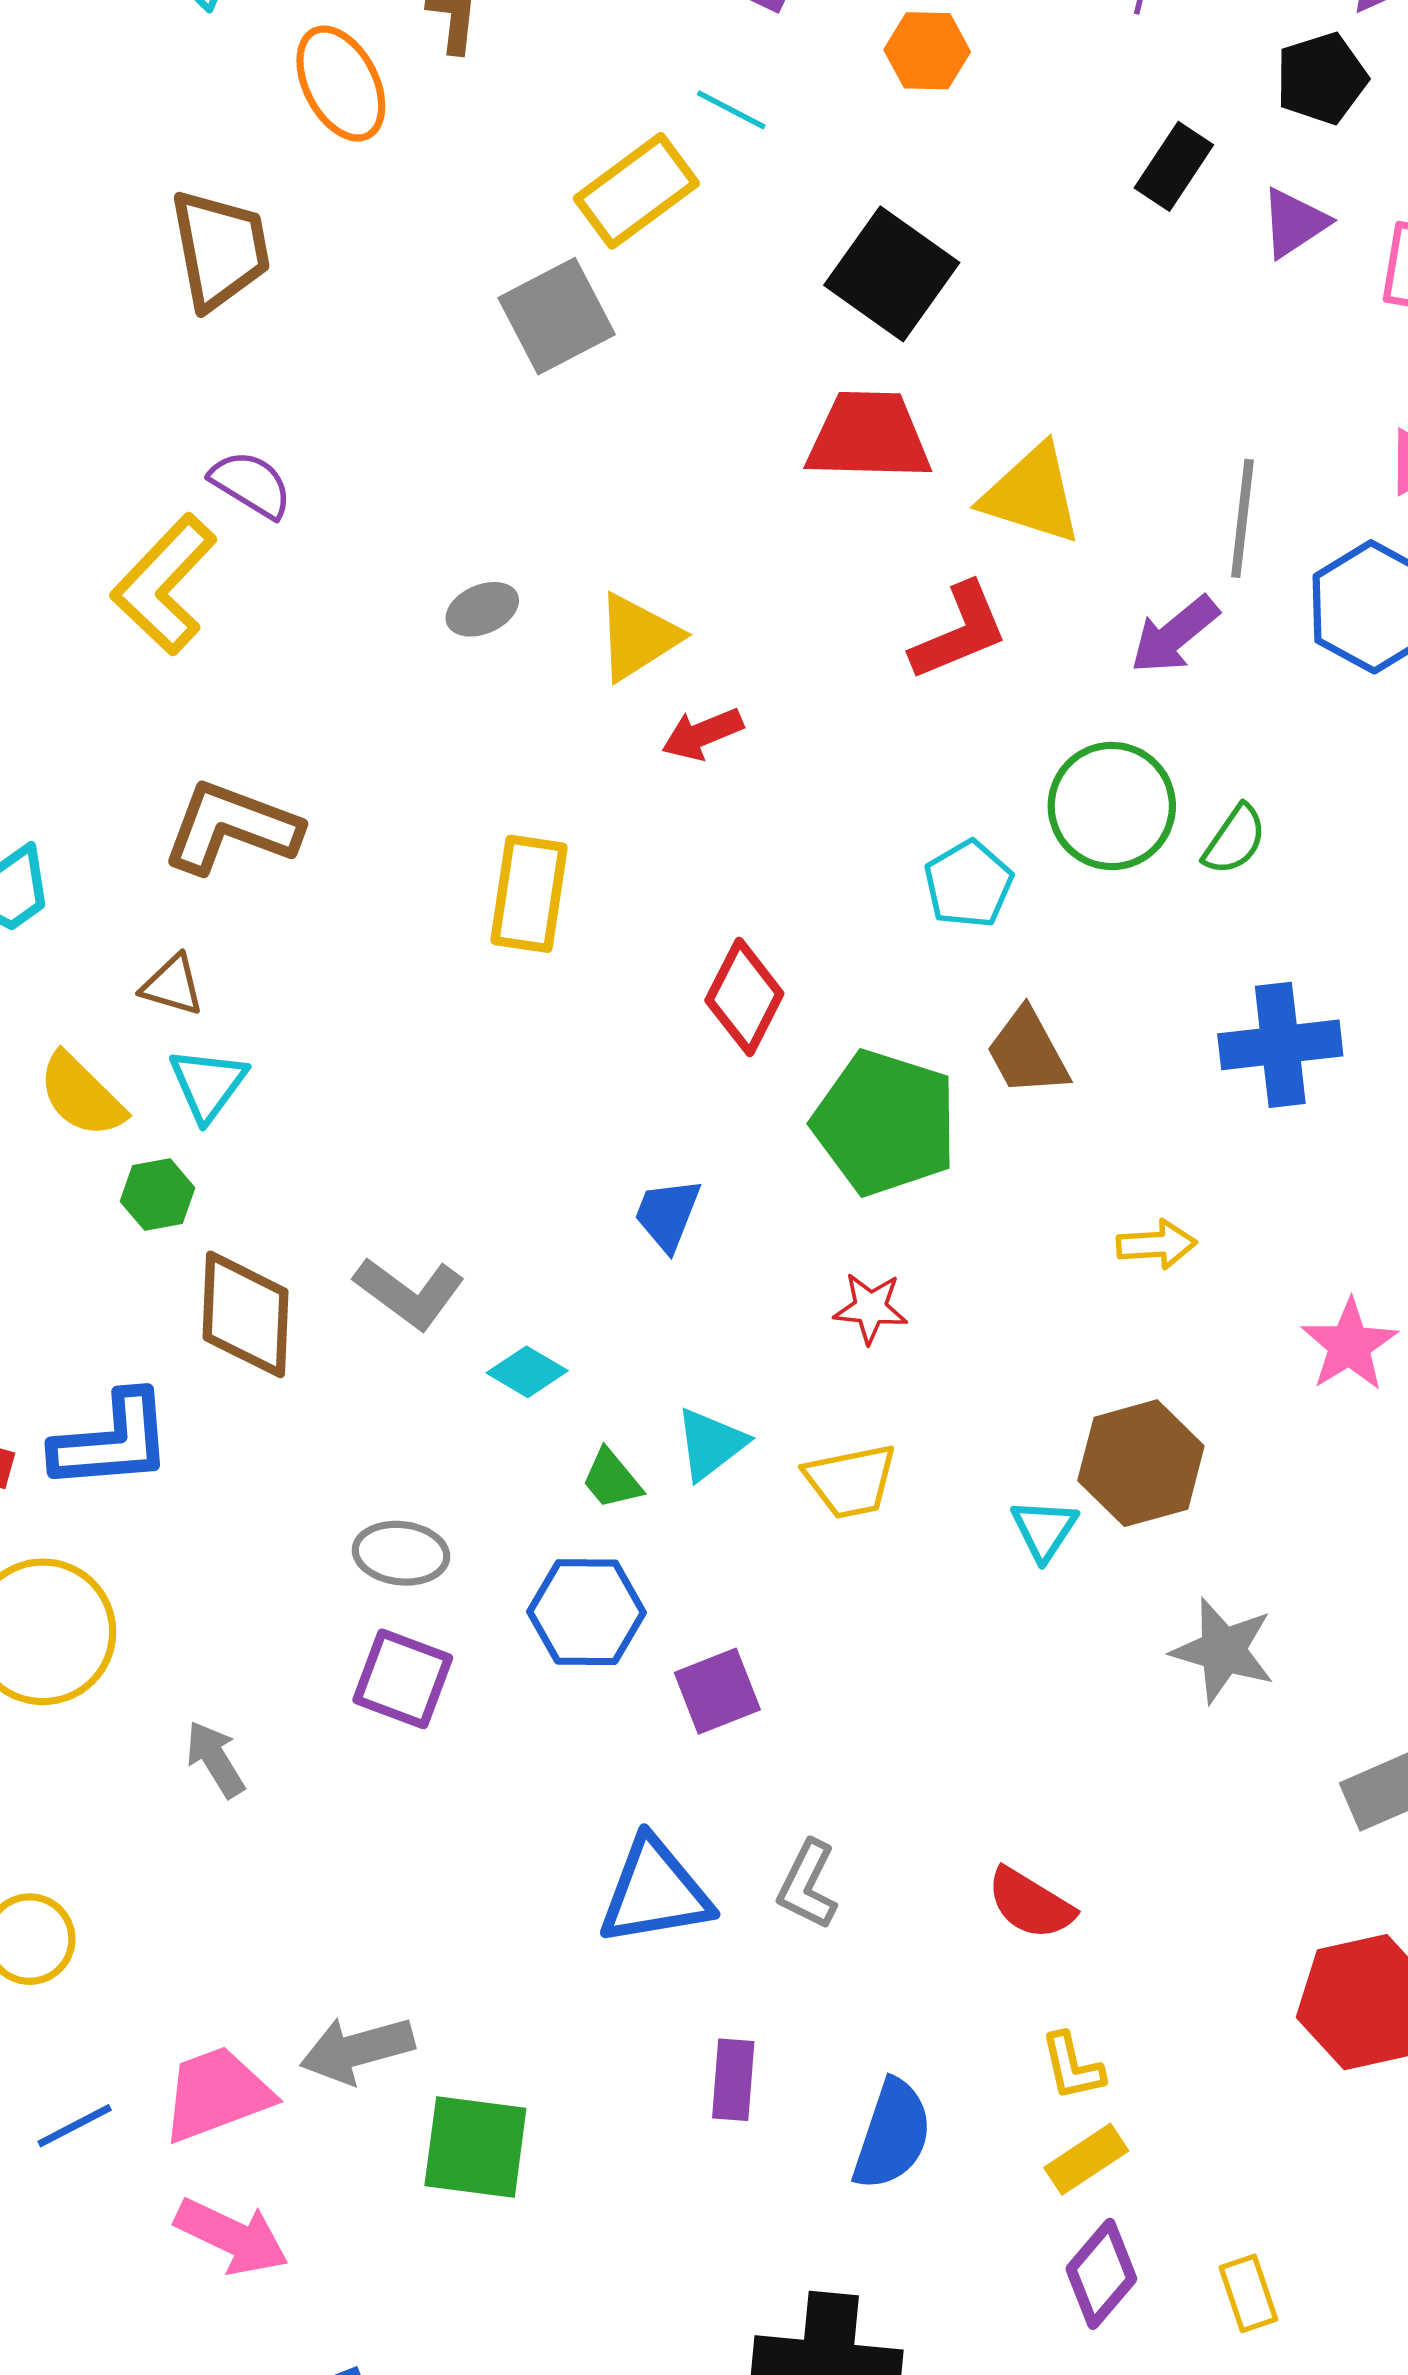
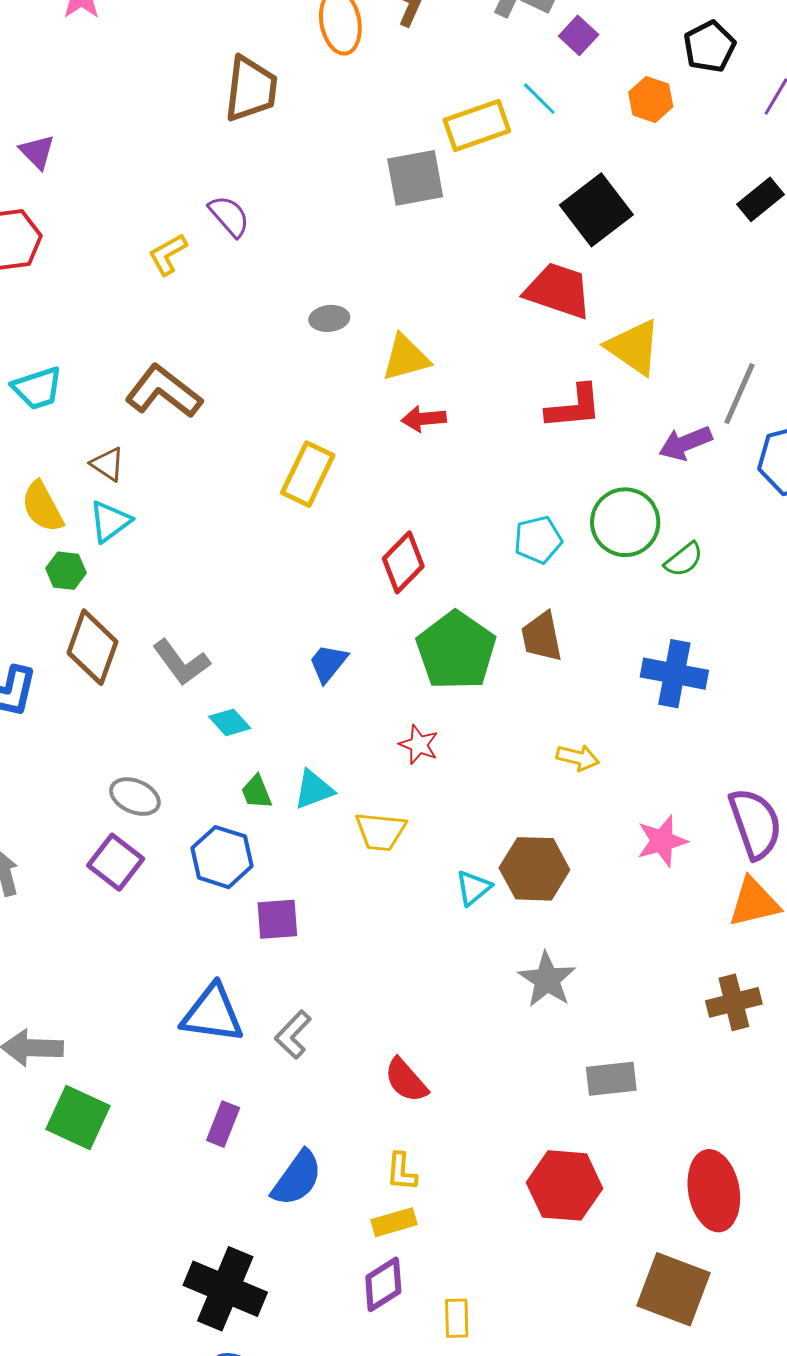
yellow L-shape: (164, 584) -> (168, 254), size x0.6

